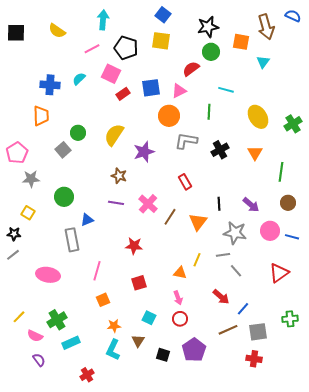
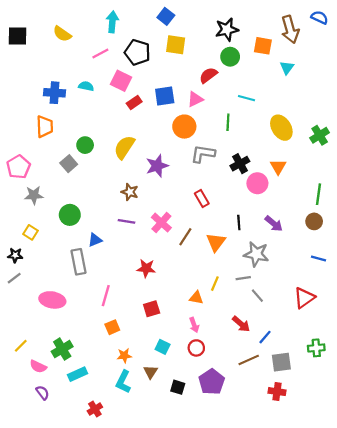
blue square: (163, 15) -> (166, 16), moved
cyan semicircle: (79, 79) -> (86, 86), turned 56
green line: (281, 172) -> (318, 194), moved
pink circle: (270, 231) -> (257, 183), moved

